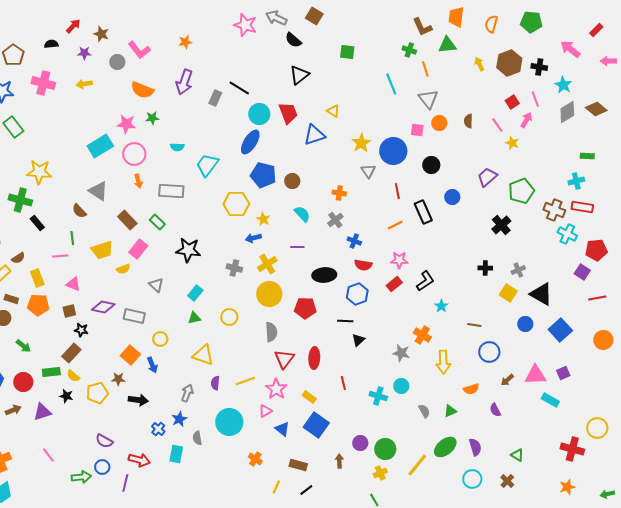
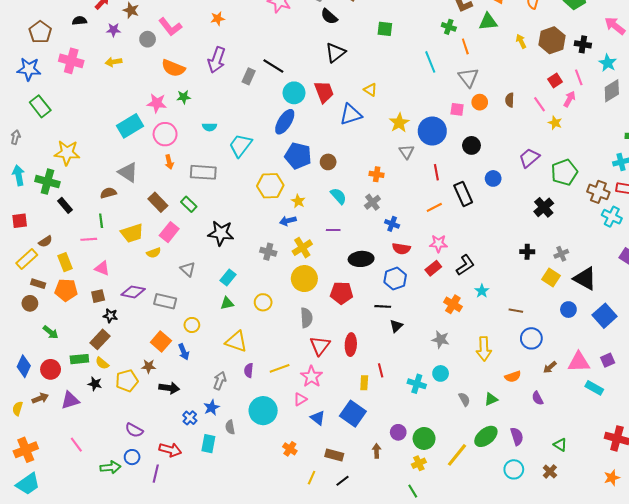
brown semicircle: (79, 211) -> (108, 193), turned 119
orange cross: (422, 335) -> (453, 304), moved
yellow rectangle: (309, 397) -> (364, 383), moved, turned 56

